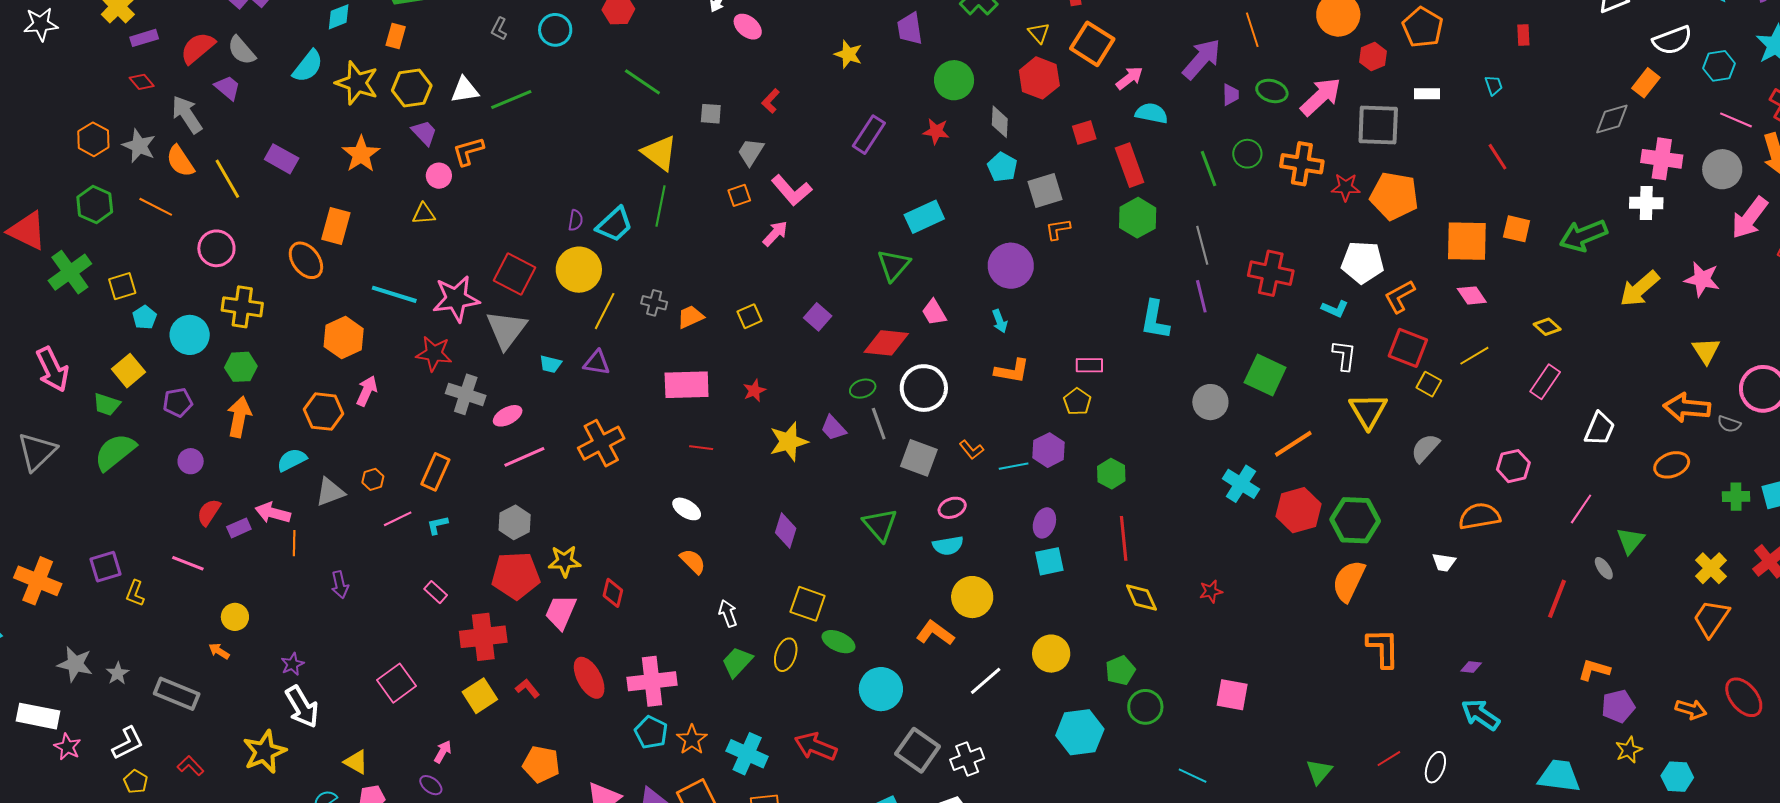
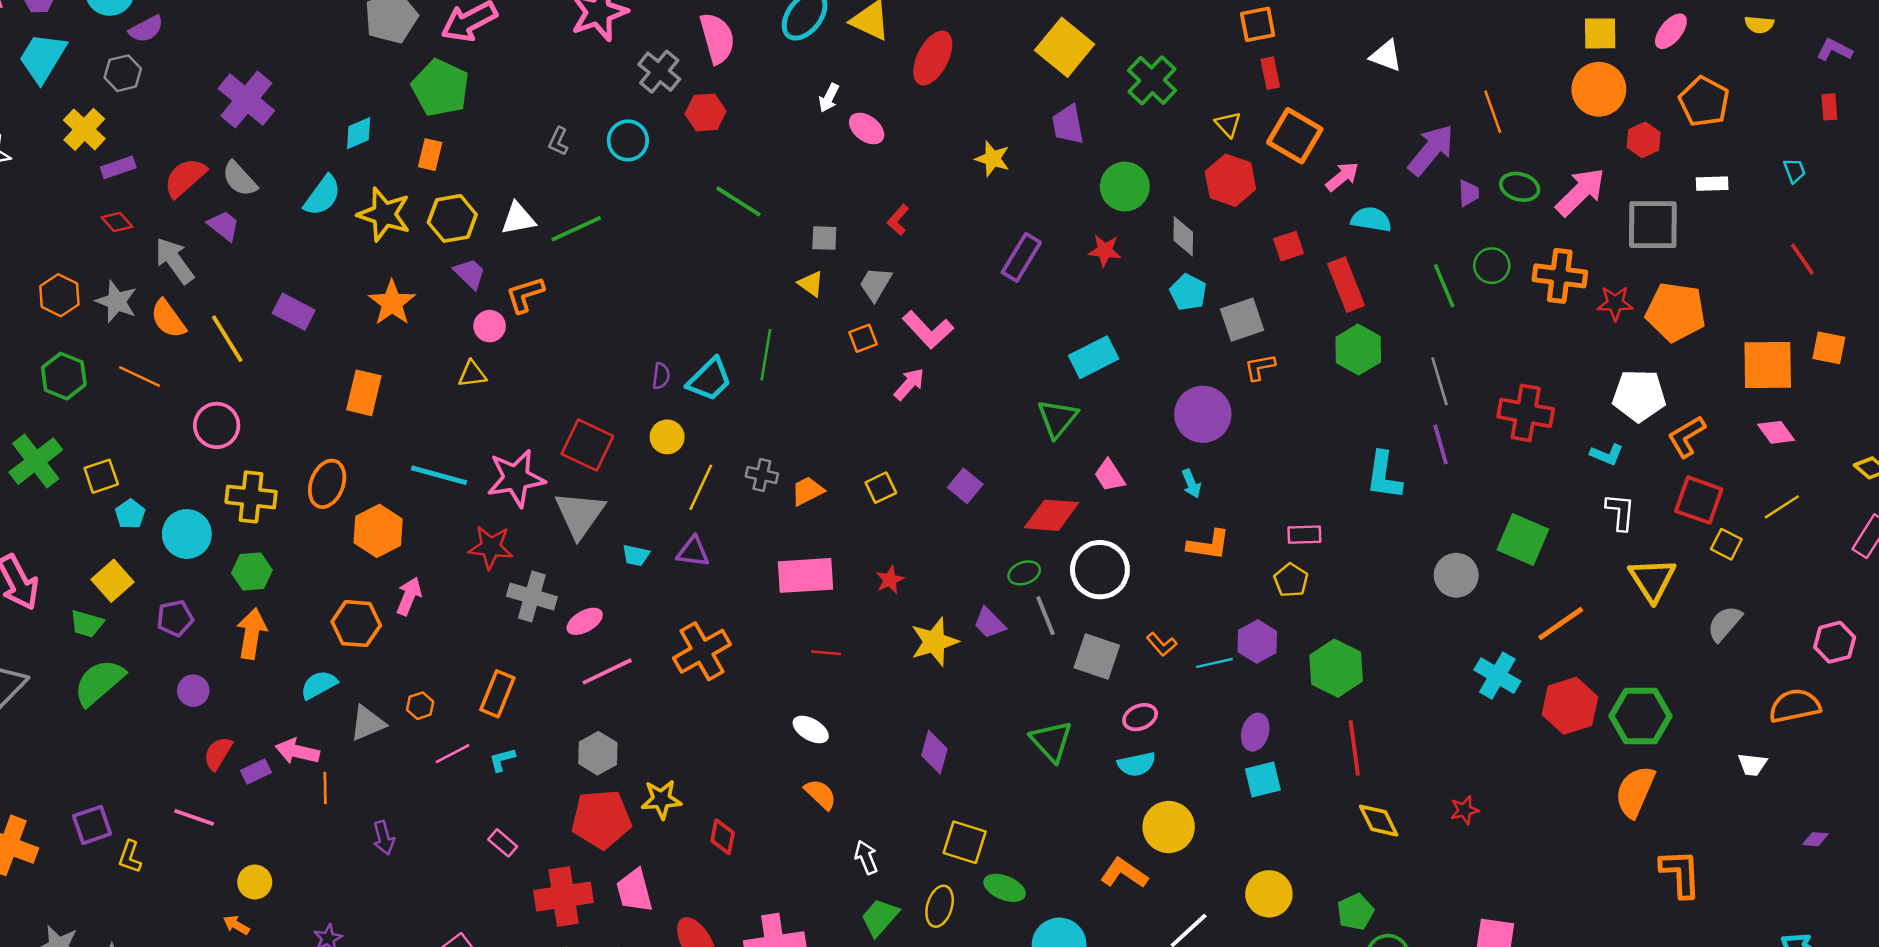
yellow triangle: (659, 153) -> (811, 284), moved, size x0.6
orange ellipse: (306, 260) -> (327, 484), moved, turned 60
yellow circle: (579, 270) -> (667, 437), size x0.6
green hexagon: (1111, 474) -> (1336, 668), size x1.5
pink trapezoid: (561, 612) -> (634, 891), moved, turned -36
purple diamond: (1471, 667) -> (1815, 839), moved

